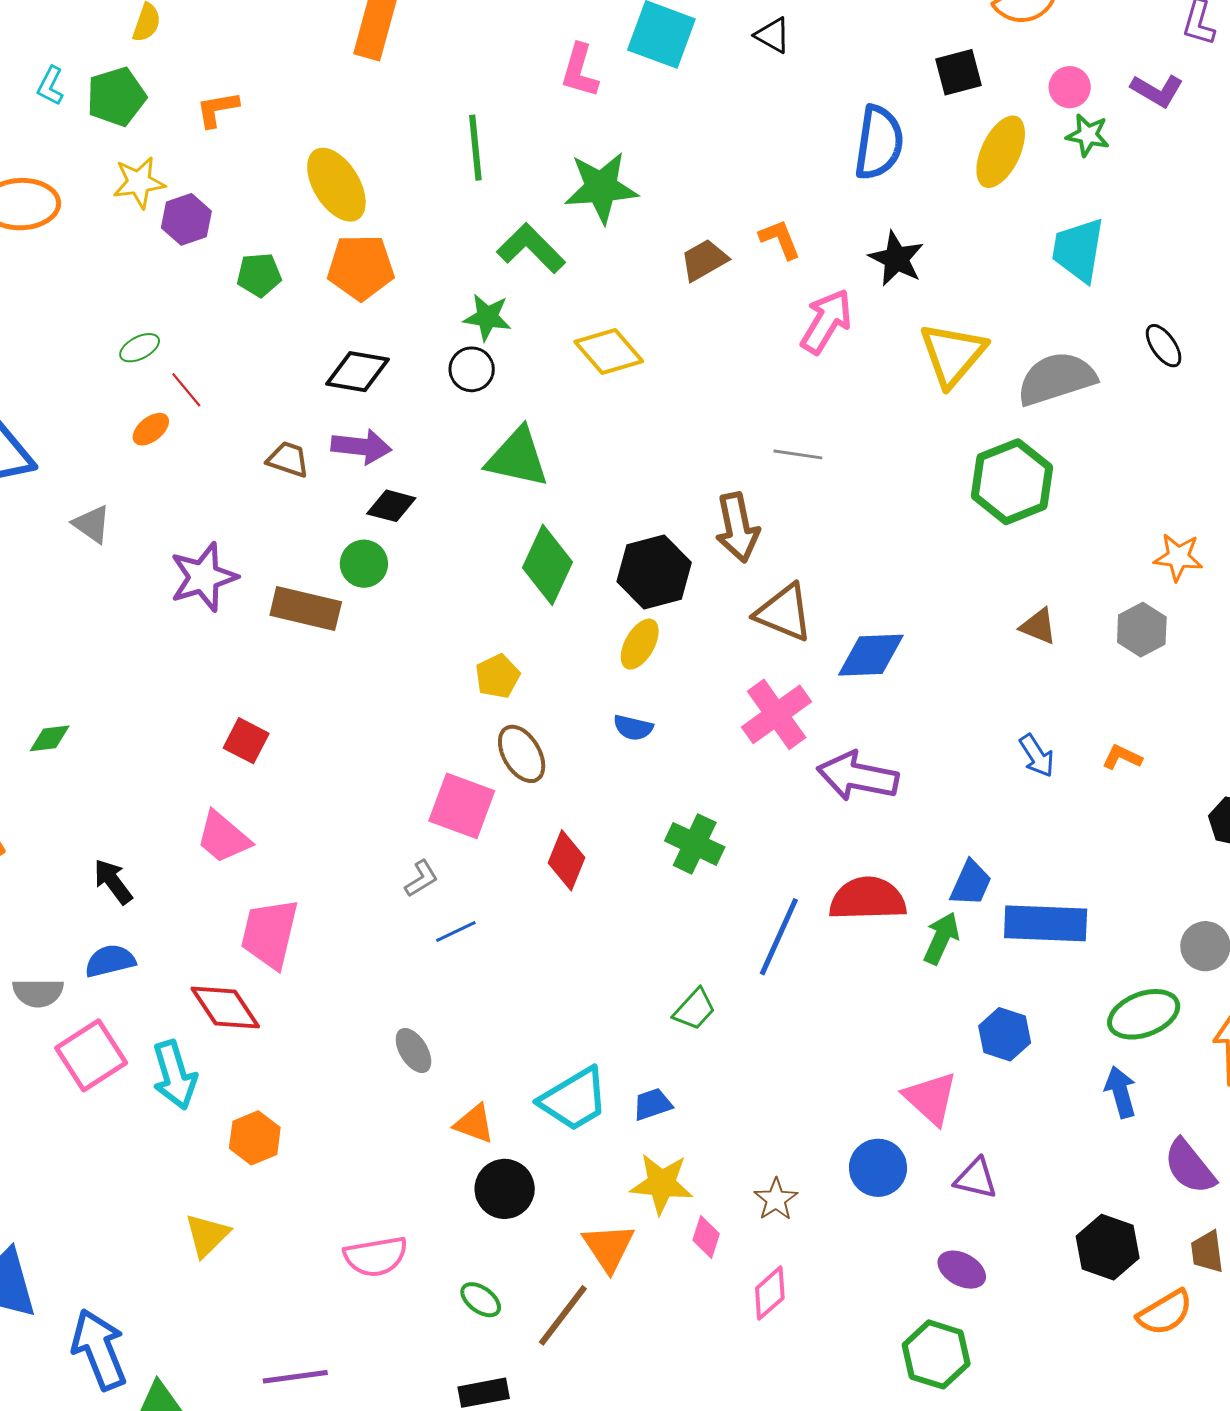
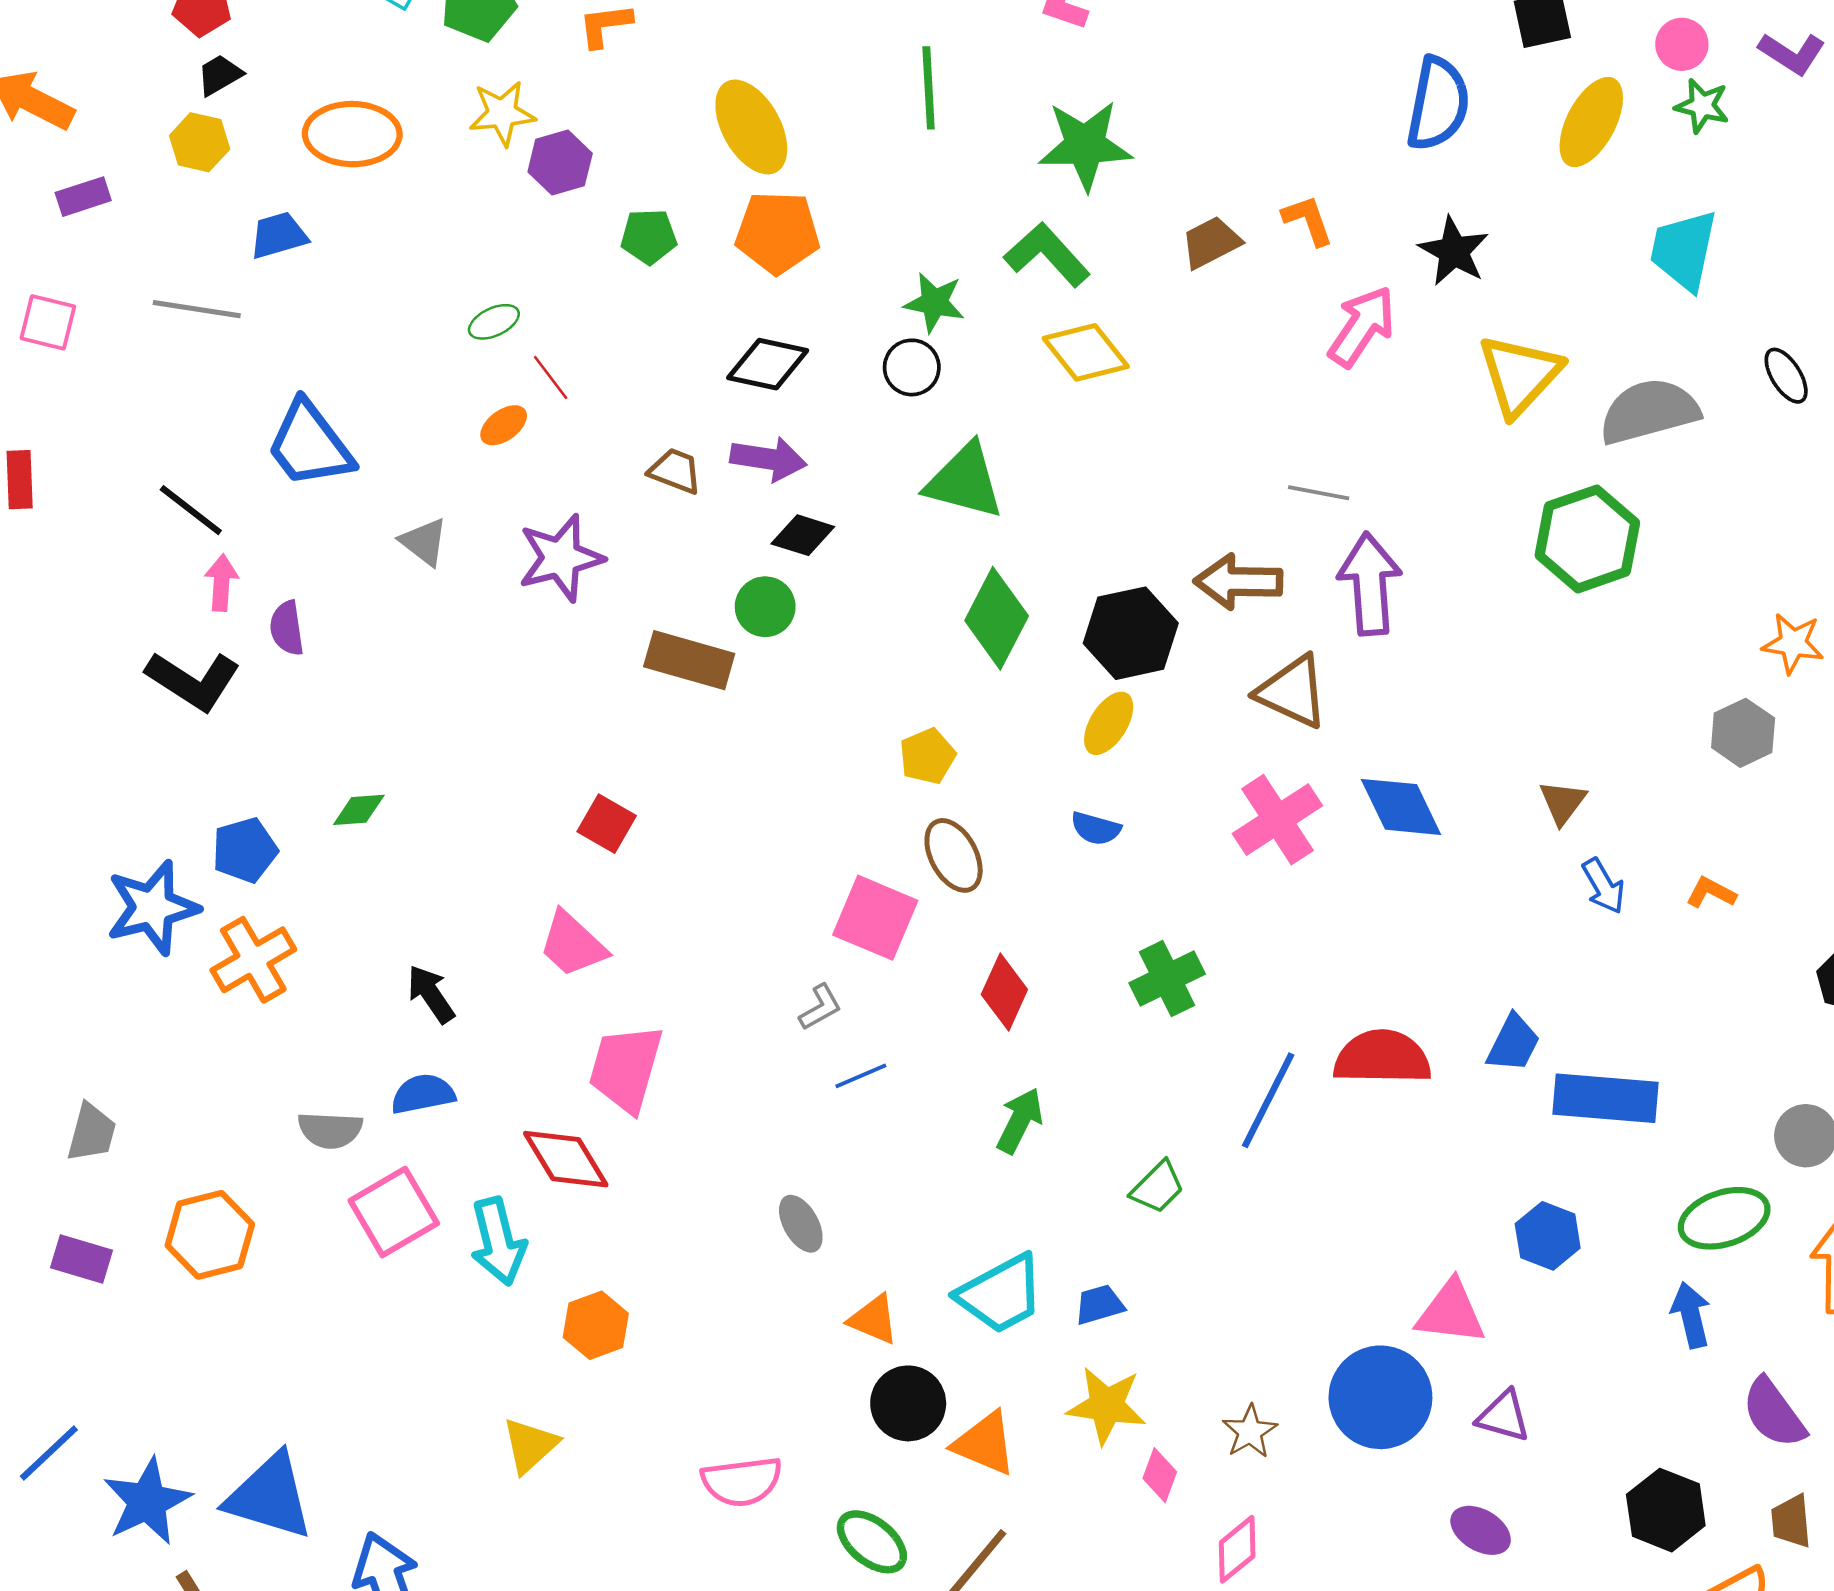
green L-shape: (531, 248) -> (1047, 255), moved
brown arrow: (737, 528) -> (1238, 582), turned 100
purple star: (203, 577) -> (561, 558), moved
brown triangle: (1038, 626) -> (1563, 802), moved, turned 42
blue diamond: (871, 655) -> (1401, 807), moved, turned 64
purple arrow: (858, 776) -> (1370, 584), moved, turned 72
green cross: (695, 844) -> (1167, 979), turned 36
green arrow: (941, 938) -> (1020, 1121), moved
pink triangle: (931, 1098) -> (1451, 1312), turned -38
blue circle: (878, 1168) -> (1380, 1397), size x1.4
orange triangle: (609, 1247) -> (985, 1443), moved, turned -36
green ellipse: (481, 1300) -> (872, 1542), size x1.4

